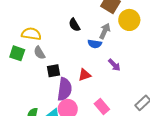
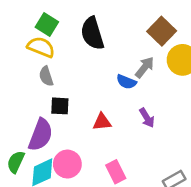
black semicircle: (74, 25) -> (92, 33), moved, size x1.6
green square: (17, 53) -> (47, 24), moved
purple semicircle: (65, 89) -> (41, 135), moved

